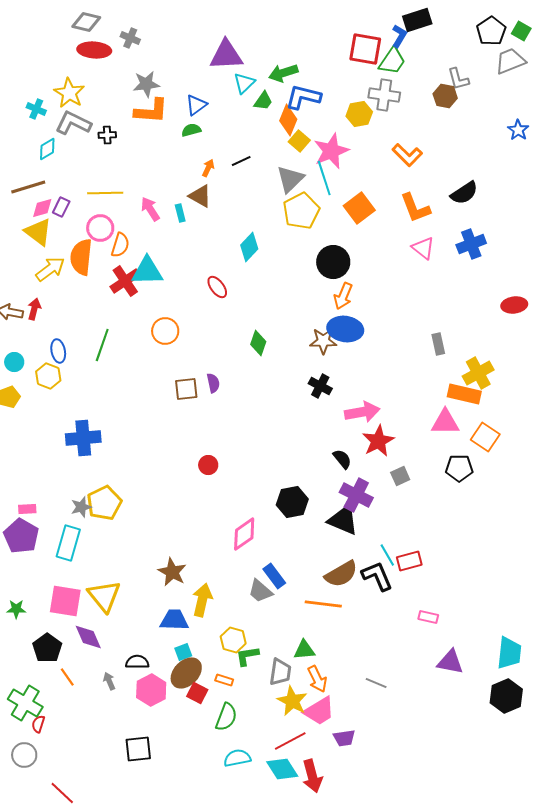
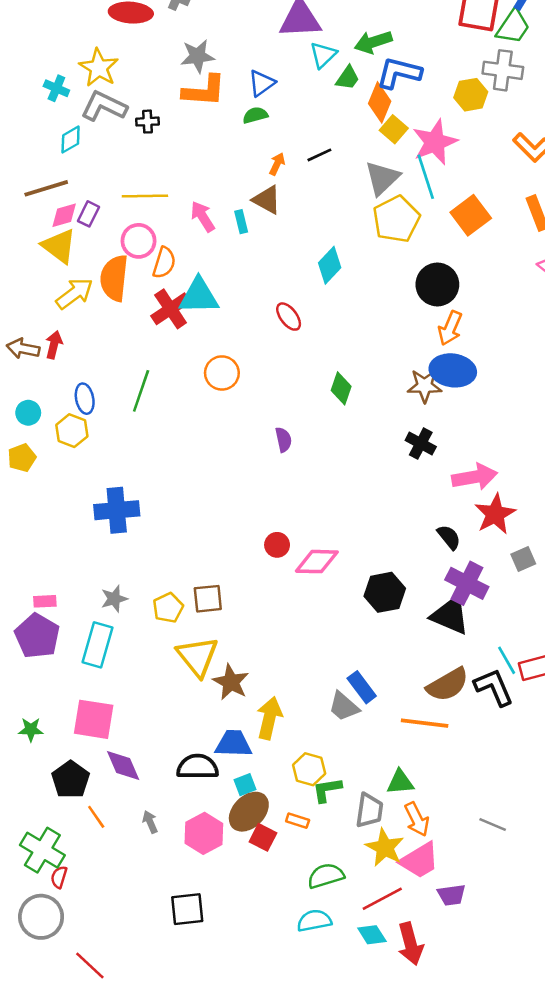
brown square: (186, 389) -> (208, 599), moved
yellow pentagon: (104, 503) -> (168, 608), moved, size x0.7
pink diamond: (244, 534) -> (317, 562), moved, turned 36
yellow triangle: (104, 596) -> (198, 656), moved
black semicircle: (137, 662) -> (198, 767), moved, size x1.4
green semicircle: (226, 717) -> (326, 876), moved, turned -128
gray circle: (24, 755) -> (41, 917), size x1.4
cyan diamond: (282, 769) -> (372, 935), size x0.7

